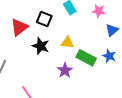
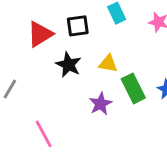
black square: (44, 19) -> (78, 26), turned -35
green rectangle: (86, 58) -> (133, 88), turned 30

